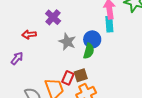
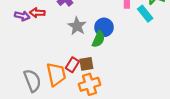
cyan rectangle: (109, 24) -> (145, 14), moved, turned -42
purple arrow: (17, 58) -> (22, 16), moved, turned 56

